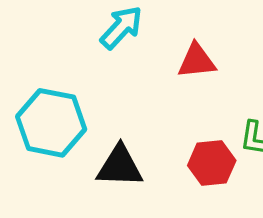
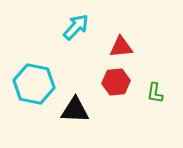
red hexagon: (212, 163) -> (116, 82), moved

